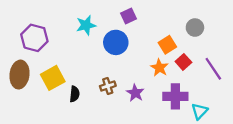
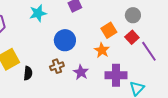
blue circle: (116, 42) -> (65, 40), moved
red square: (183, 62) -> (132, 37), moved

